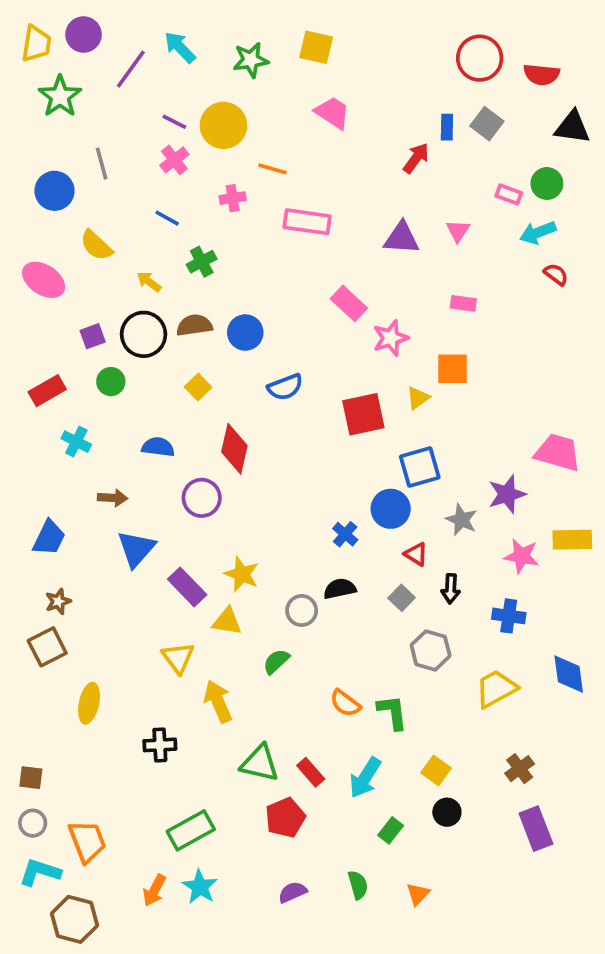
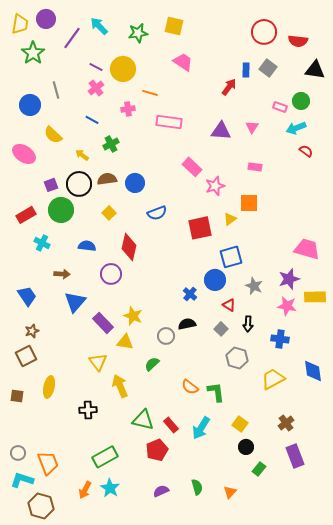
green circle: (111, 382) -> (61, 210), size x1.6
purple star: (507, 494) -> (289, 279), moved
blue trapezoid: (49, 538) -> (27, 296), turned -60
brown square: (31, 778) -> (17, 396), moved
green rectangle: (391, 830) -> (259, 469), moved

